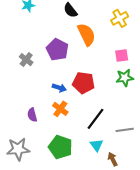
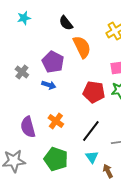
red pentagon: (83, 83) -> (94, 92), moved
blue arrow: (59, 88) -> (49, 85), moved
purple semicircle: (32, 115) -> (28, 127), size x1.5

